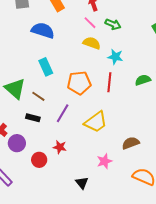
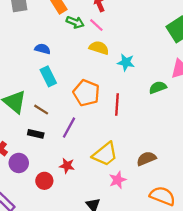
green arrow: (113, 24) -> (75, 22), moved
blue semicircle: (43, 30) -> (43, 49), moved, size x0.6
red line: (109, 82) -> (117, 104), moved
orange pentagon: (79, 83) -> (86, 93), turned 30
yellow trapezoid: (96, 122) -> (105, 154), moved

